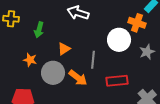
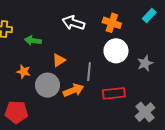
orange cross: (137, 23) -> (112, 23), moved
green arrow: (39, 30) -> (33, 40), turned 84
orange arrow: (78, 78) -> (73, 90), turned -60

